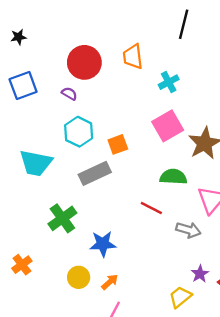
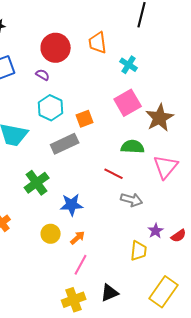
cyan cross: (169, 82) -> (129, 65), turned -30
gray arrow: (188, 230) -> (132, 200), moved
yellow trapezoid: (180, 297) -> (139, 251), turned 135

